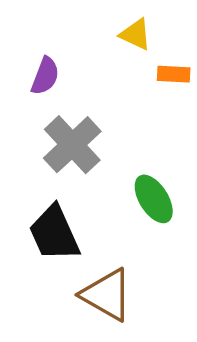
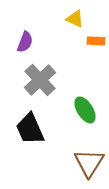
brown triangle: (107, 295) -> (89, 163), moved, turned 32

